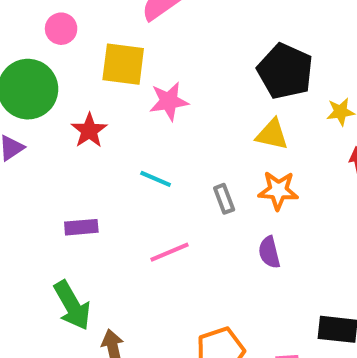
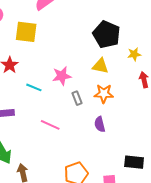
pink star: (169, 101) -> (62, 76), moved
cyan line: (156, 179) -> (34, 87), moved
pink line: (169, 252) -> (50, 125), turned 48

